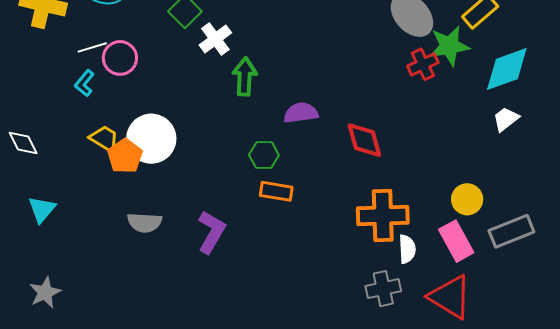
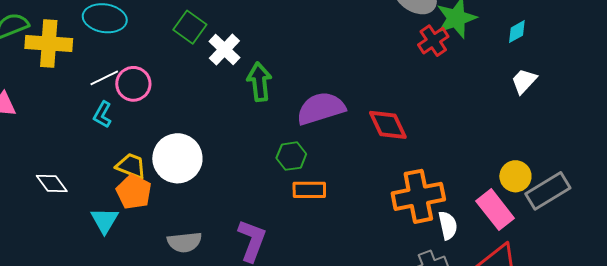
cyan diamond: (507, 69) -> (517, 32), size x0.5
purple semicircle: (301, 113) -> (321, 108), size x1.4
orange pentagon: (125, 156) -> (134, 192), moved
yellow circle: (467, 199) -> (515, 176), moved
cyan triangle: (42, 209) -> (105, 220), moved

